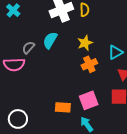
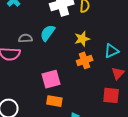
gray semicircle: (28, 48) -> (25, 38), turned 40
pink square: (89, 100) -> (51, 79), moved

